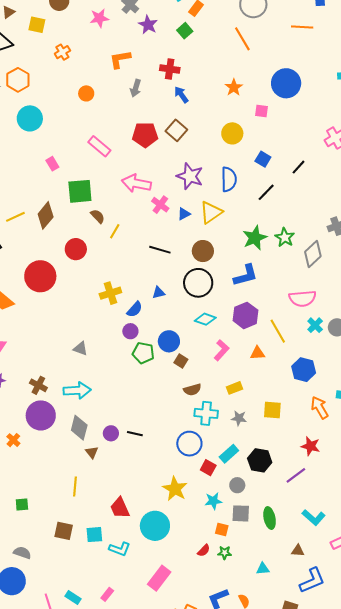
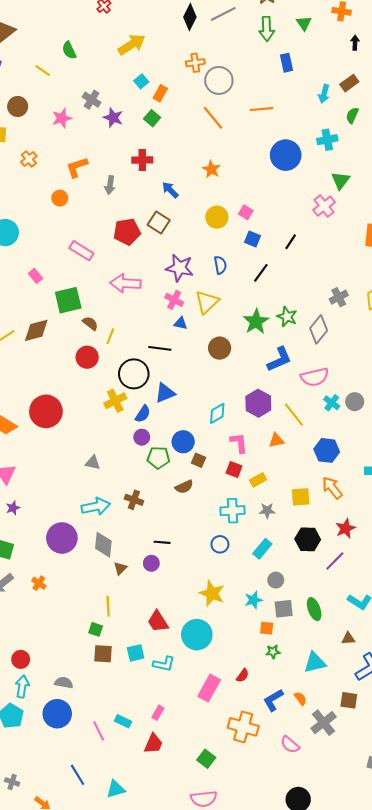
orange line: (302, 27) -> (261, 109), moved
orange L-shape: (120, 59) -> (77, 167), moved
blue circle: (286, 83) -> (286, 155), moved
blue arrow: (181, 95) -> (170, 190), moved
pink square: (262, 111) -> (246, 212), moved, turned 32
blue semicircle: (229, 179) -> (220, 265), size x0.7
pink cross: (160, 205) -> (174, 300), moved
blue triangle: (184, 214) -> (181, 323), moved, turned 48
brown diamond: (46, 215) -> (36, 330), turned 44
red circle: (76, 249) -> (87, 357), moved
brown circle: (203, 251) -> (220, 348), moved
blue L-shape: (246, 275) -> (279, 359), moved
red circle: (40, 276) -> (46, 411), moved
black circle: (198, 283) -> (134, 374), moved
blue triangle: (159, 293) -> (165, 393), size x1.5
cyan diamond: (205, 319) -> (217, 413), turned -40
pink L-shape: (222, 350) -> (239, 443), turned -40
brown cross: (38, 385) -> (134, 500), moved
brown semicircle: (192, 390) -> (184, 487), moved
orange arrow: (320, 408) -> (332, 488), moved
purple circle: (111, 433) -> (151, 563), moved
orange cross: (13, 440) -> (39, 583), moved
blue circle: (189, 444) -> (220, 544), size x0.7
red star: (310, 446) -> (345, 528), turned -30
brown triangle: (92, 452) -> (120, 568), turned 32
black hexagon: (260, 460) -> (308, 539), moved
red square: (208, 468) -> (234, 470), moved
green square: (22, 505) -> (96, 629), moved, turned 32
red semicircle: (204, 550) -> (243, 676), moved
cyan triangle: (263, 569) -> (315, 663), size x1.6

